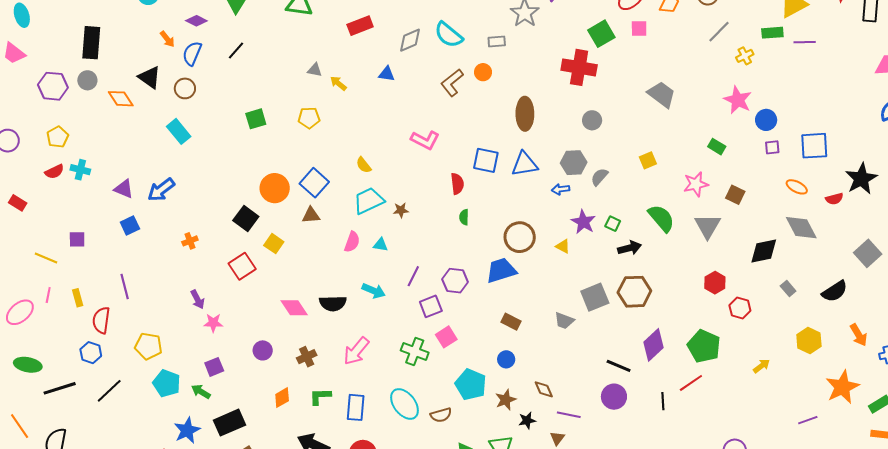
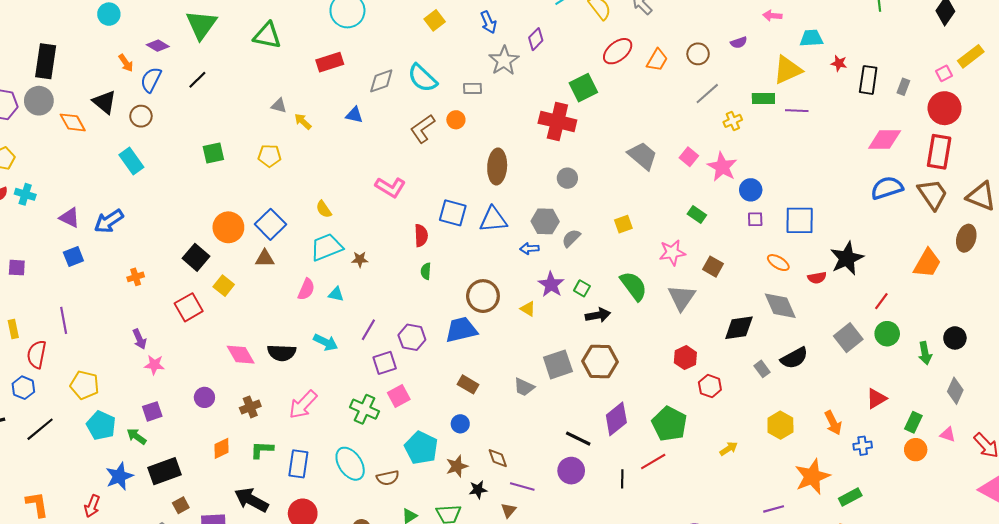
pink square: (639, 28) -> (689, 157), moved, turned 36
gray circle: (87, 80) -> (39, 101), size x1.4
black semicircle: (835, 291) -> (794, 358), moved

